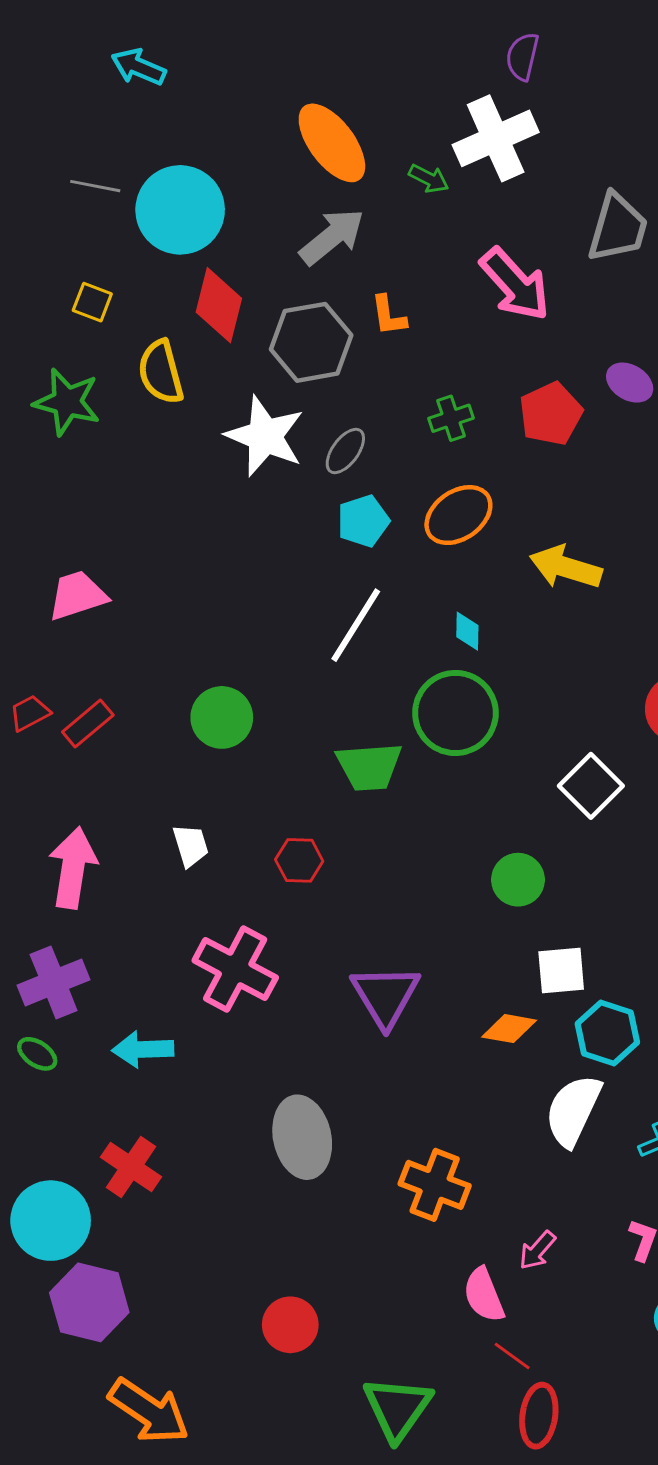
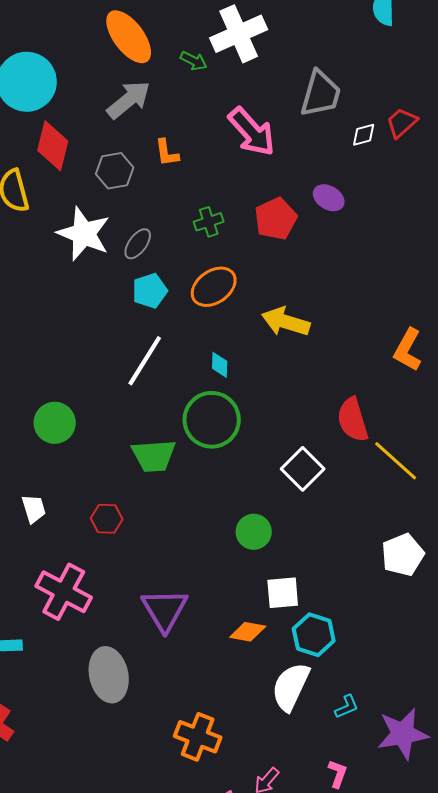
gray hexagon: (311, 342) -> (115, 171), size x0.7
gray ellipse: (302, 1137) -> (109, 675), moved

